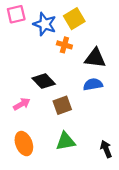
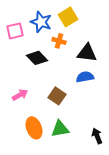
pink square: (16, 14) -> (15, 31), moved
black diamond: (44, 81) -> (37, 58), moved
brown square: (62, 105) -> (57, 96), turned -36
orange ellipse: (24, 144) -> (34, 128), moved

